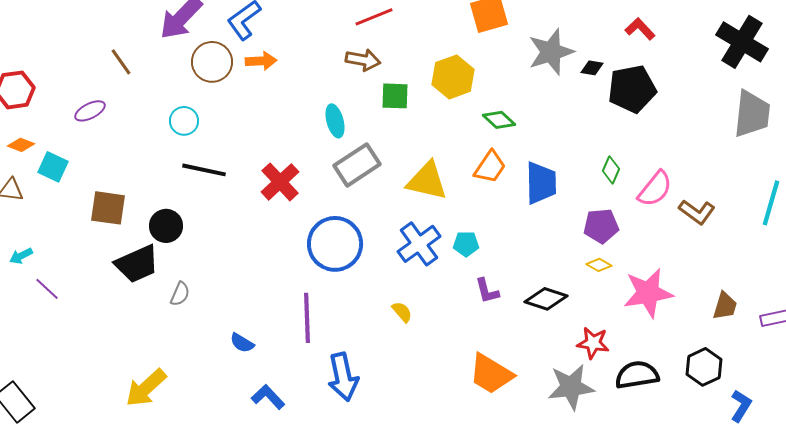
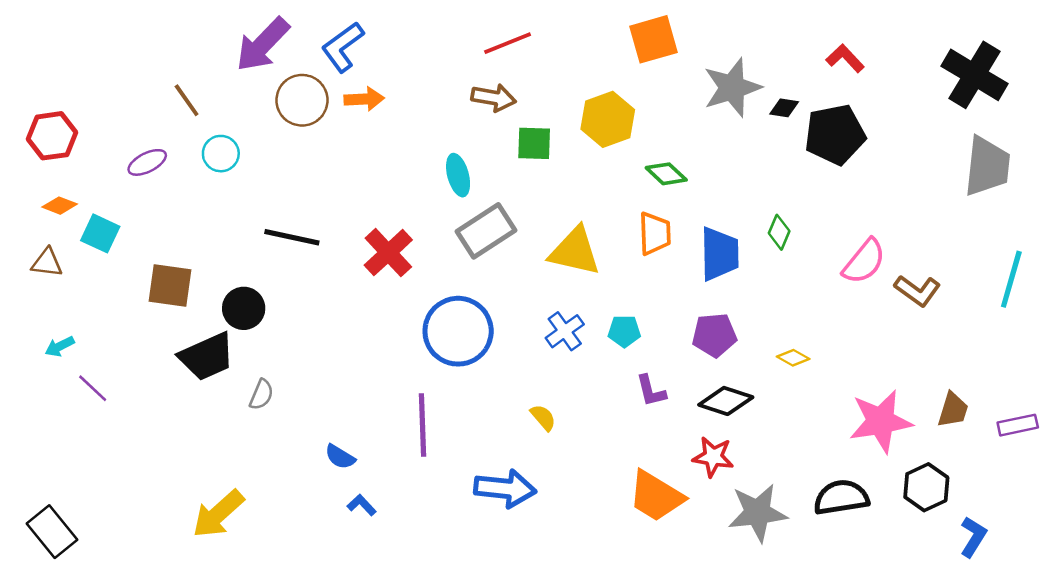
cyan circle: (184, 121) -> (221, 154), moved
orange trapezoid: (490, 167) -> (655, 233), turned -36
green diamond: (611, 170) -> (779, 232), moved
purple pentagon: (601, 226) -> (714, 335), moved
blue cross: (419, 244) -> (565, 331), size x0.7
pink star: (648, 293) -> (881, 421), moved
red star: (593, 343) -> (713, 457), moved
blue arrow: (343, 377) -> (505, 489), moved, turned -72
blue L-shape: (268, 397) -> (362, 505), moved, size x0.7

